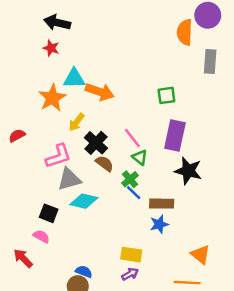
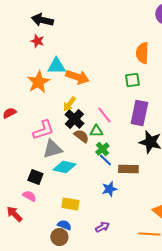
orange semicircle: (185, 32) -> (142, 53), moved
yellow arrow: (77, 122) -> (69, 104), moved
green triangle: (140, 157) -> (96, 131), moved, turned -40
blue star: (159, 224) -> (109, 189), moved
yellow rectangle: (131, 255) -> (70, 204), moved

